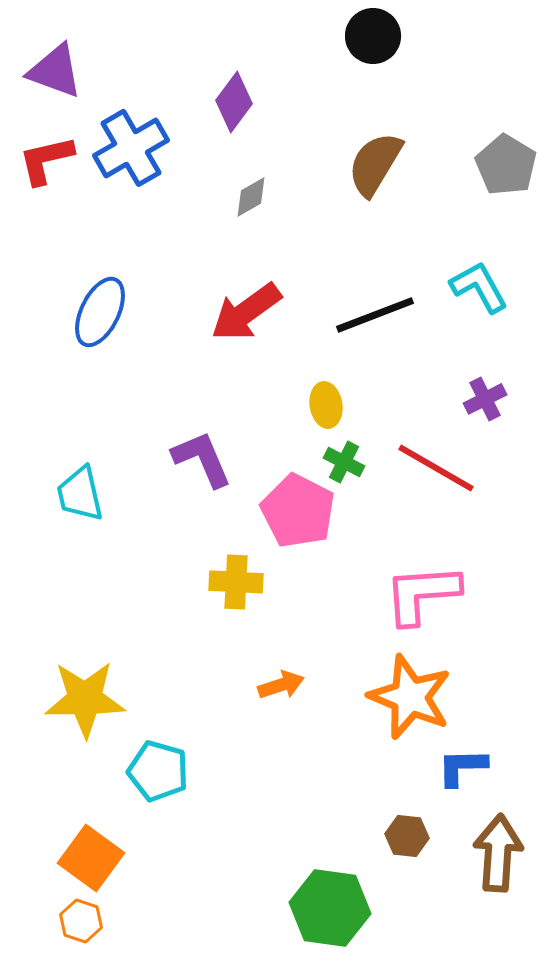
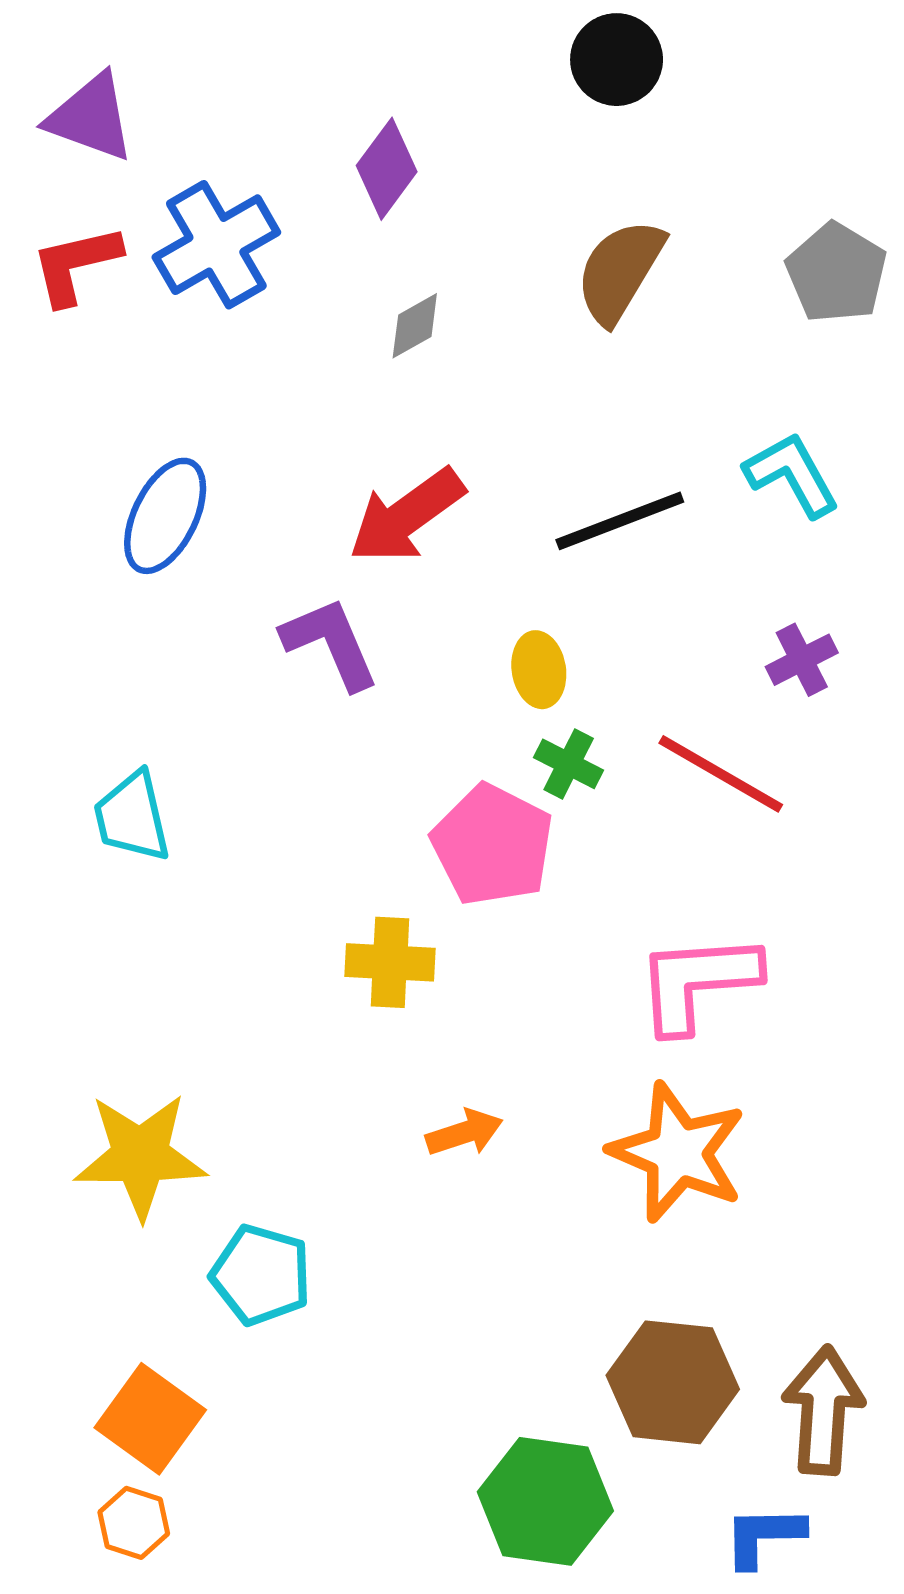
purple L-shape: (202, 459) -> (330, 643), moved
blue L-shape: (462, 767) -> (764, 1536), moved
brown hexagon: (407, 836) -> (673, 1382), size x1.8

